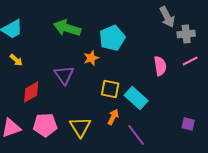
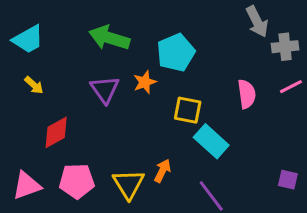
purple triangle: (64, 75) -> (105, 90), moved
yellow square: (110, 89) -> (188, 110), moved
orange arrow: (113, 117) -> (162, 171), moved

